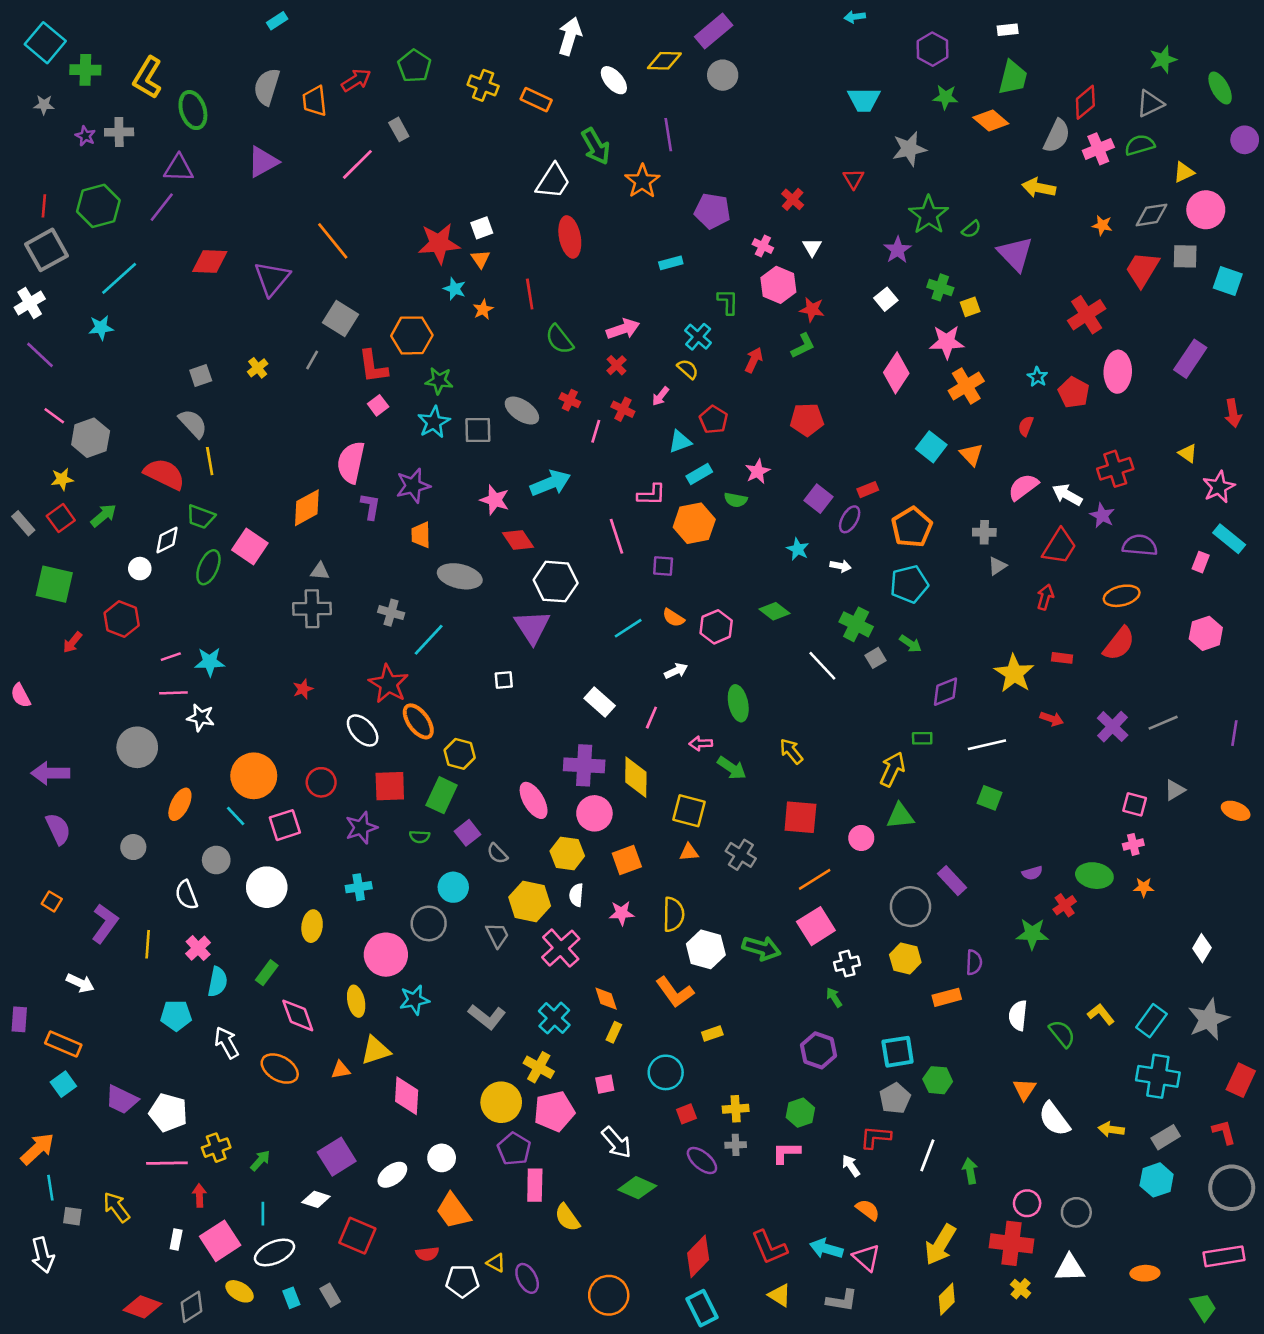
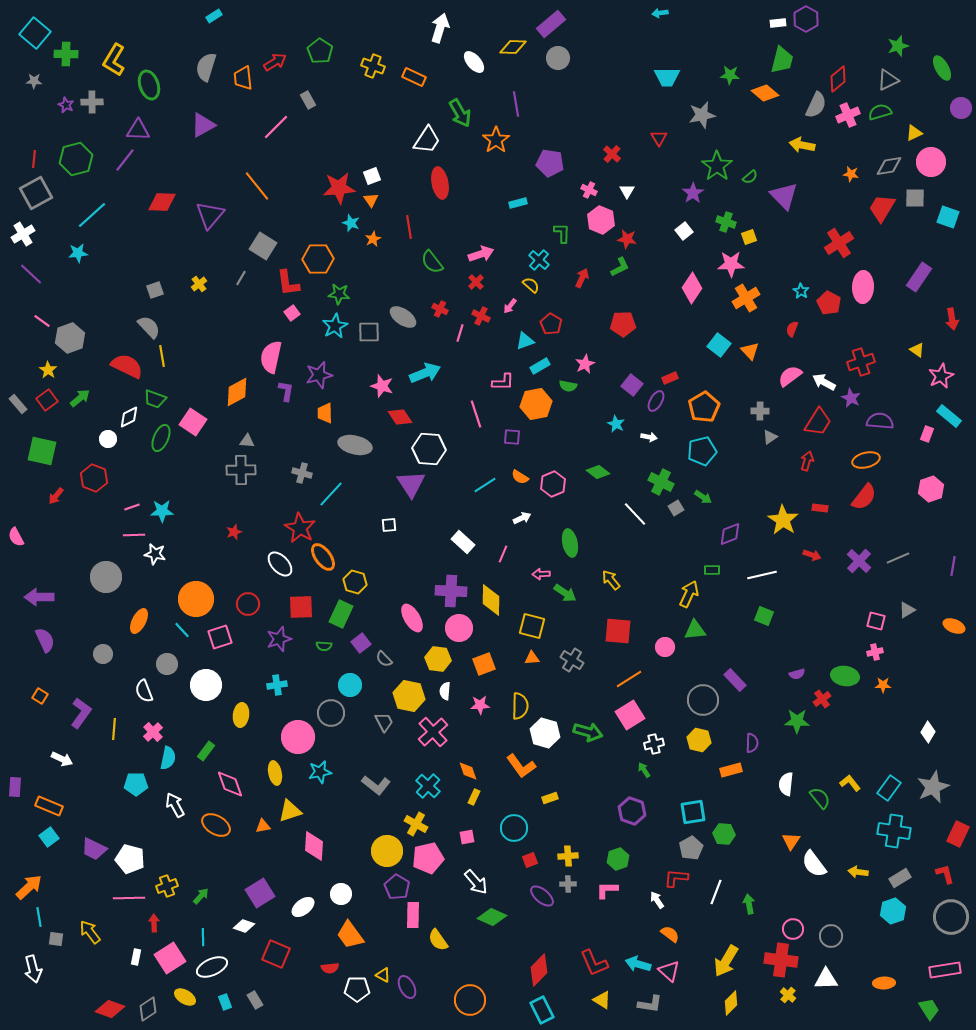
purple hexagon: (933, 49) -> (806, 19), moved
yellow star: (62, 479) -> (48, 370), turned -30

